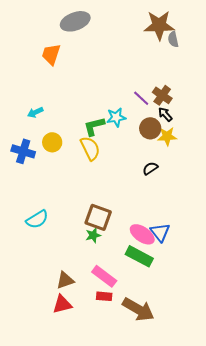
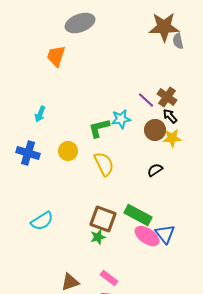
cyan arrow: (35, 112) -> (40, 114), turned -42
yellow circle: (52, 142) -> (68, 151), moved
yellow semicircle: (90, 148) -> (104, 164), moved
green rectangle: (139, 256) -> (138, 215), moved
pink rectangle: (104, 276) -> (109, 278), size x0.7

